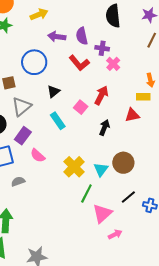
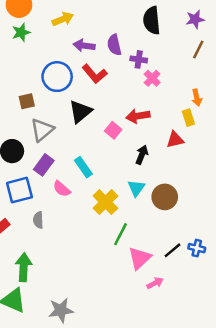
red L-shape: (79, 63) -> (95, 74), moved
black triangle: (53, 91) -> (80, 112), size x1.5
red arrow: (101, 95) -> (138, 116), turned -126
yellow rectangle: (143, 97) -> (188, 118), turned 72
cyan rectangle: (58, 121) -> (83, 167), moved
cyan triangle: (101, 169) -> (136, 188), moved
gray semicircle: (18, 181) -> (38, 220), turned -72
black line: (128, 197) -> (173, 250), moved

